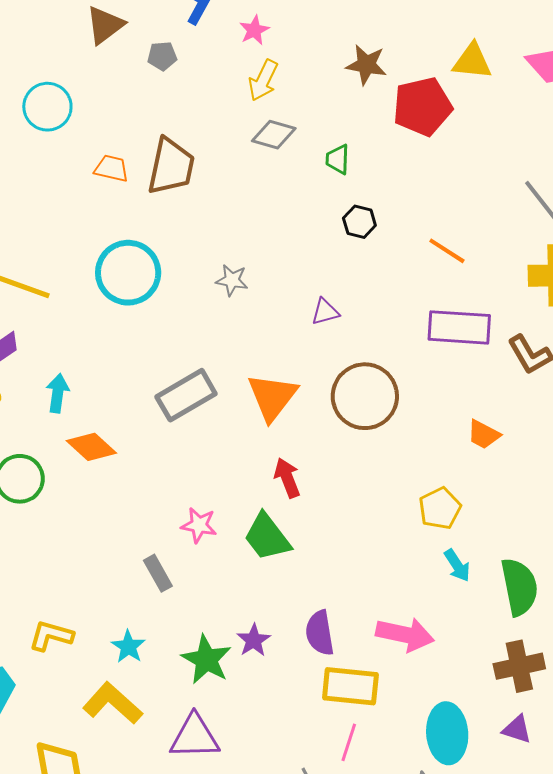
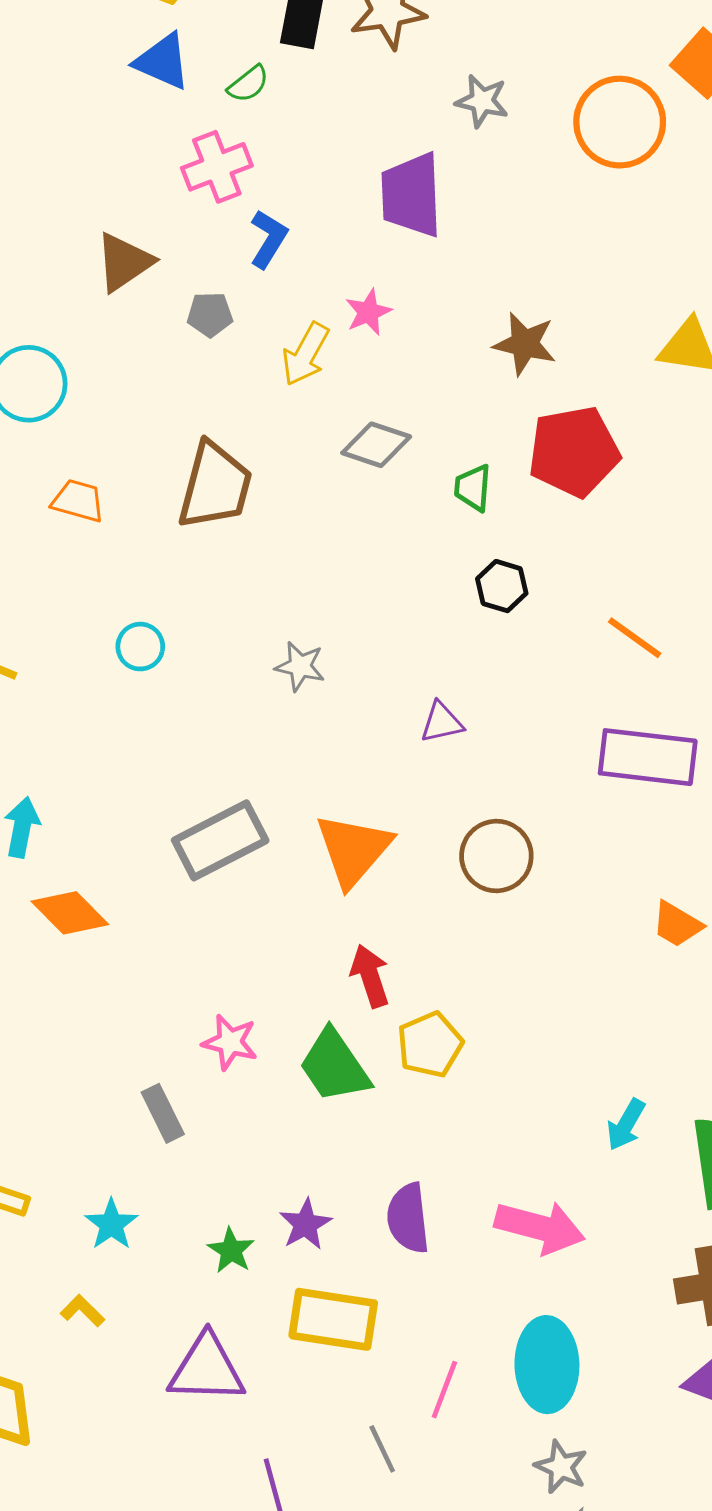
pink star: (254, 30) -> (368, 312), moved
yellow arrow: (263, 80) -> (306, 354), moved
red pentagon: (422, 107) -> (574, 452), moved
orange trapezoid: (112, 168) -> (78, 501), moved
cyan circle: (128, 273) -> (140, 647), size x0.5
brown circle: (365, 396) -> (496, 856), size x0.7
yellow pentagon: (440, 508) -> (430, 1045), moved
cyan arrow: (457, 565) -> (626, 1125), turned 60
green star: (206, 660) -> (231, 1250), size x0.6
yellow rectangle: (350, 686) -> (333, 1319), moved
yellow L-shape: (113, 703) -> (82, 1311), size x0.5
cyan ellipse: (447, 733) -> (547, 1365), moved

